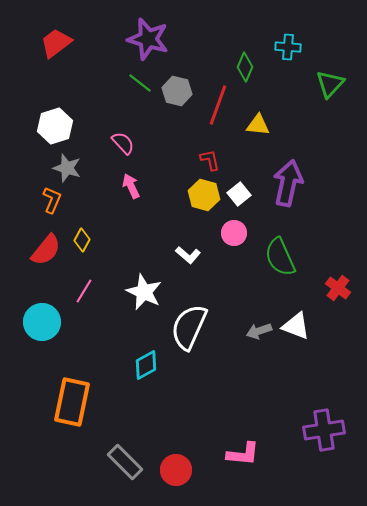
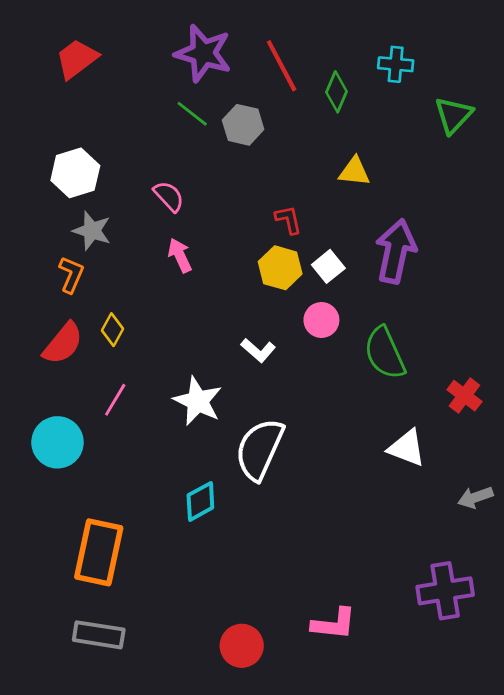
red line: (218, 105) -> (282, 66), moved, turned -48
gray arrow: (259, 331) -> (475, 497), moved
gray rectangle: (125, 462) -> (99, 635), moved, turned -36

